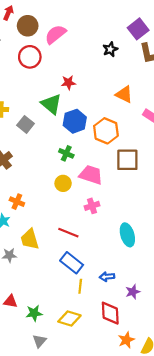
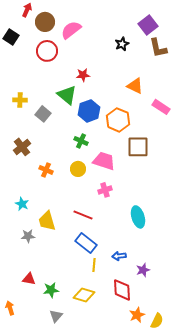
orange cross: (17, 202) -> (46, 170), moved

